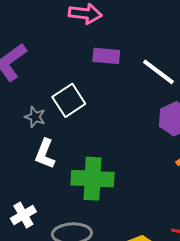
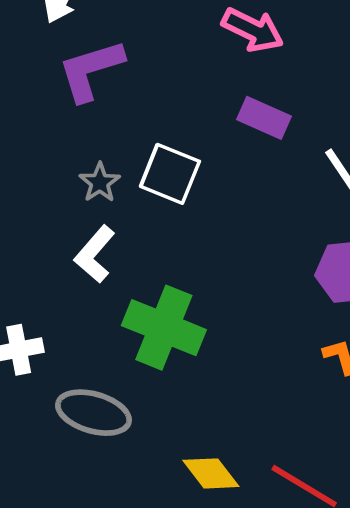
white square: (69, 100) -> (170, 174), turned 36

